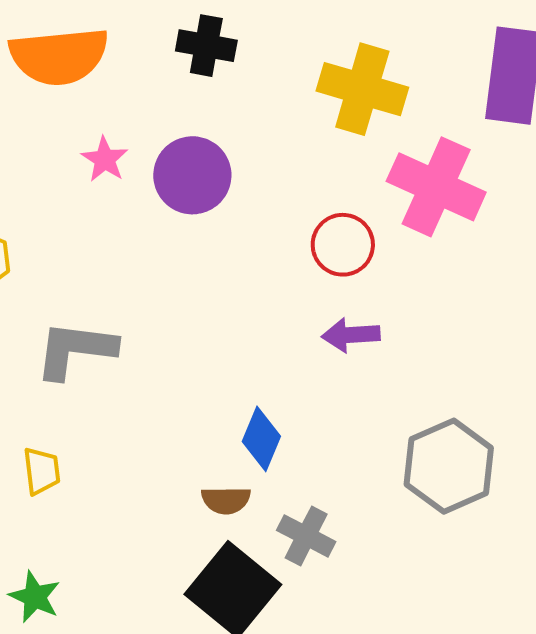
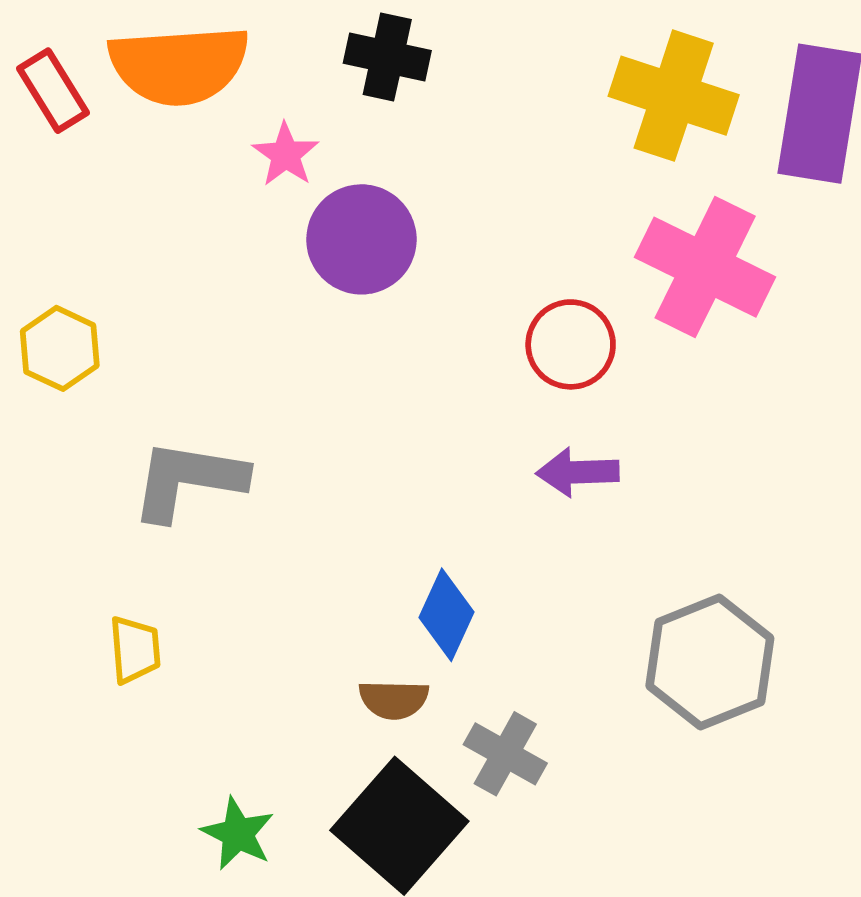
yellow cross: (362, 89) -> (674, 96), moved
pink star: (105, 159) -> (286, 155), moved
green star: (35, 597) -> (238, 834), moved

